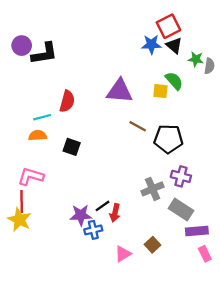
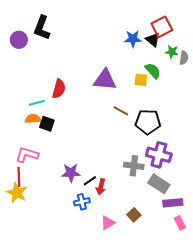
red square: (168, 26) -> (162, 27), moved
black L-shape: (44, 53) -> (42, 28), moved, turned 120
black square: (72, 147) -> (47, 124), moved
purple cross: (181, 176) -> (159, 155), size x1.4
gray cross: (153, 189) -> (134, 166), turned 30
purple star: (81, 215) -> (71, 173), moved

